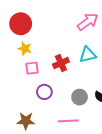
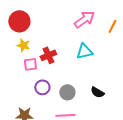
red cross: (61, 63) -> (48, 55), moved
gray circle: (80, 97) -> (67, 92), moved

